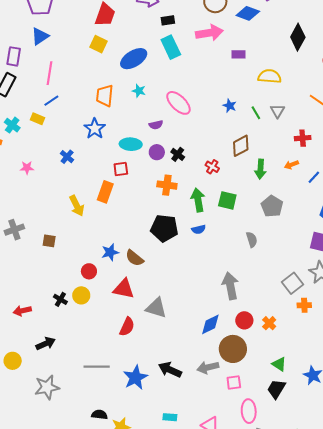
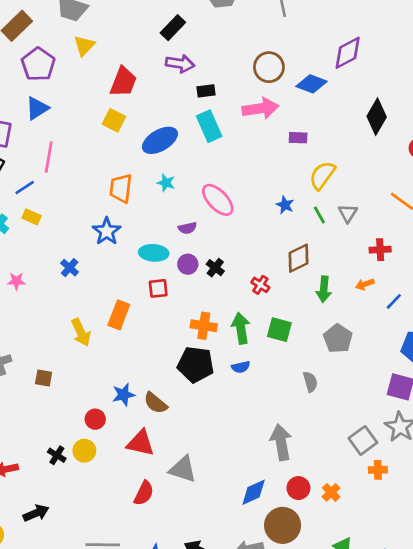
yellow semicircle: (270, 76) -> (322, 175), moved, turned -60
blue line: (51, 101) -> (25, 188), moved
red square: (121, 169) -> (158, 288), moved
orange cross: (167, 185) -> (204, 326), moved

